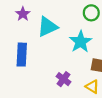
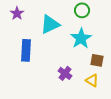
green circle: (91, 13) -> (82, 10), moved
purple star: (23, 14) -> (17, 13), moved

